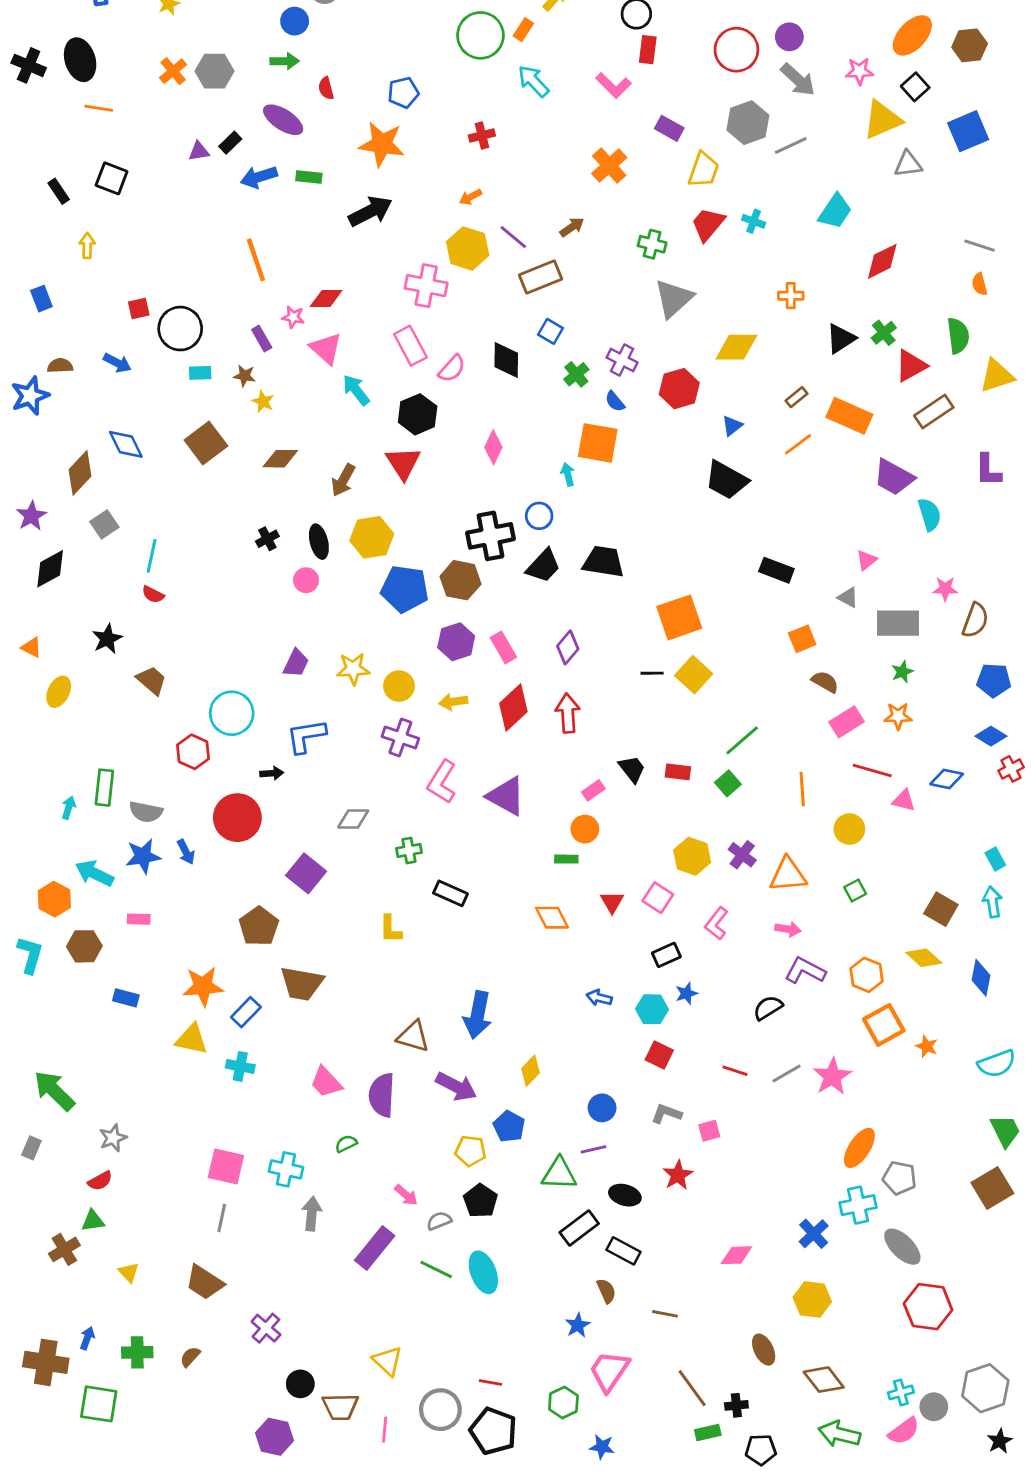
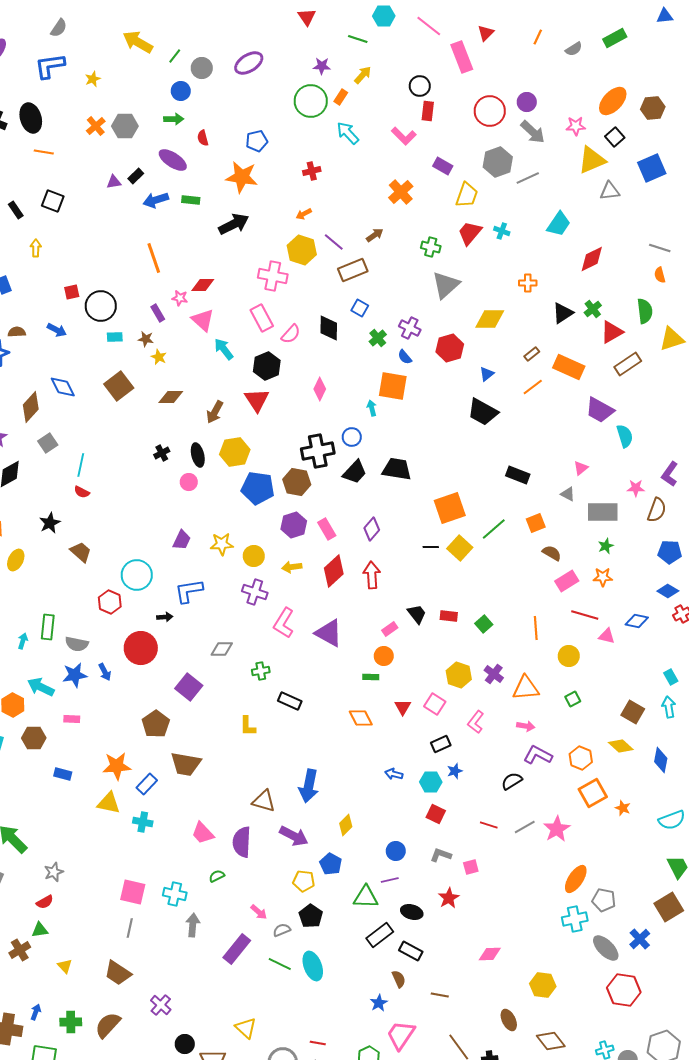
purple L-shape: (988, 470) -> (670, 474), moved, turned 35
green line: (742, 740) -> (494, 529), moved
blue cross: (814, 1234) -> (640, 939), moved
brown semicircle: (190, 1357) -> (108, 1025), size x1.8

